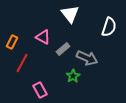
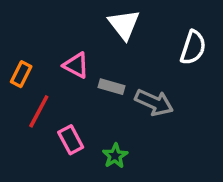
gray rectangle: (63, 49) -> (112, 87), turned 56
green star: (73, 76) -> (115, 156), moved
pink rectangle: (40, 90) -> (71, 140), moved

